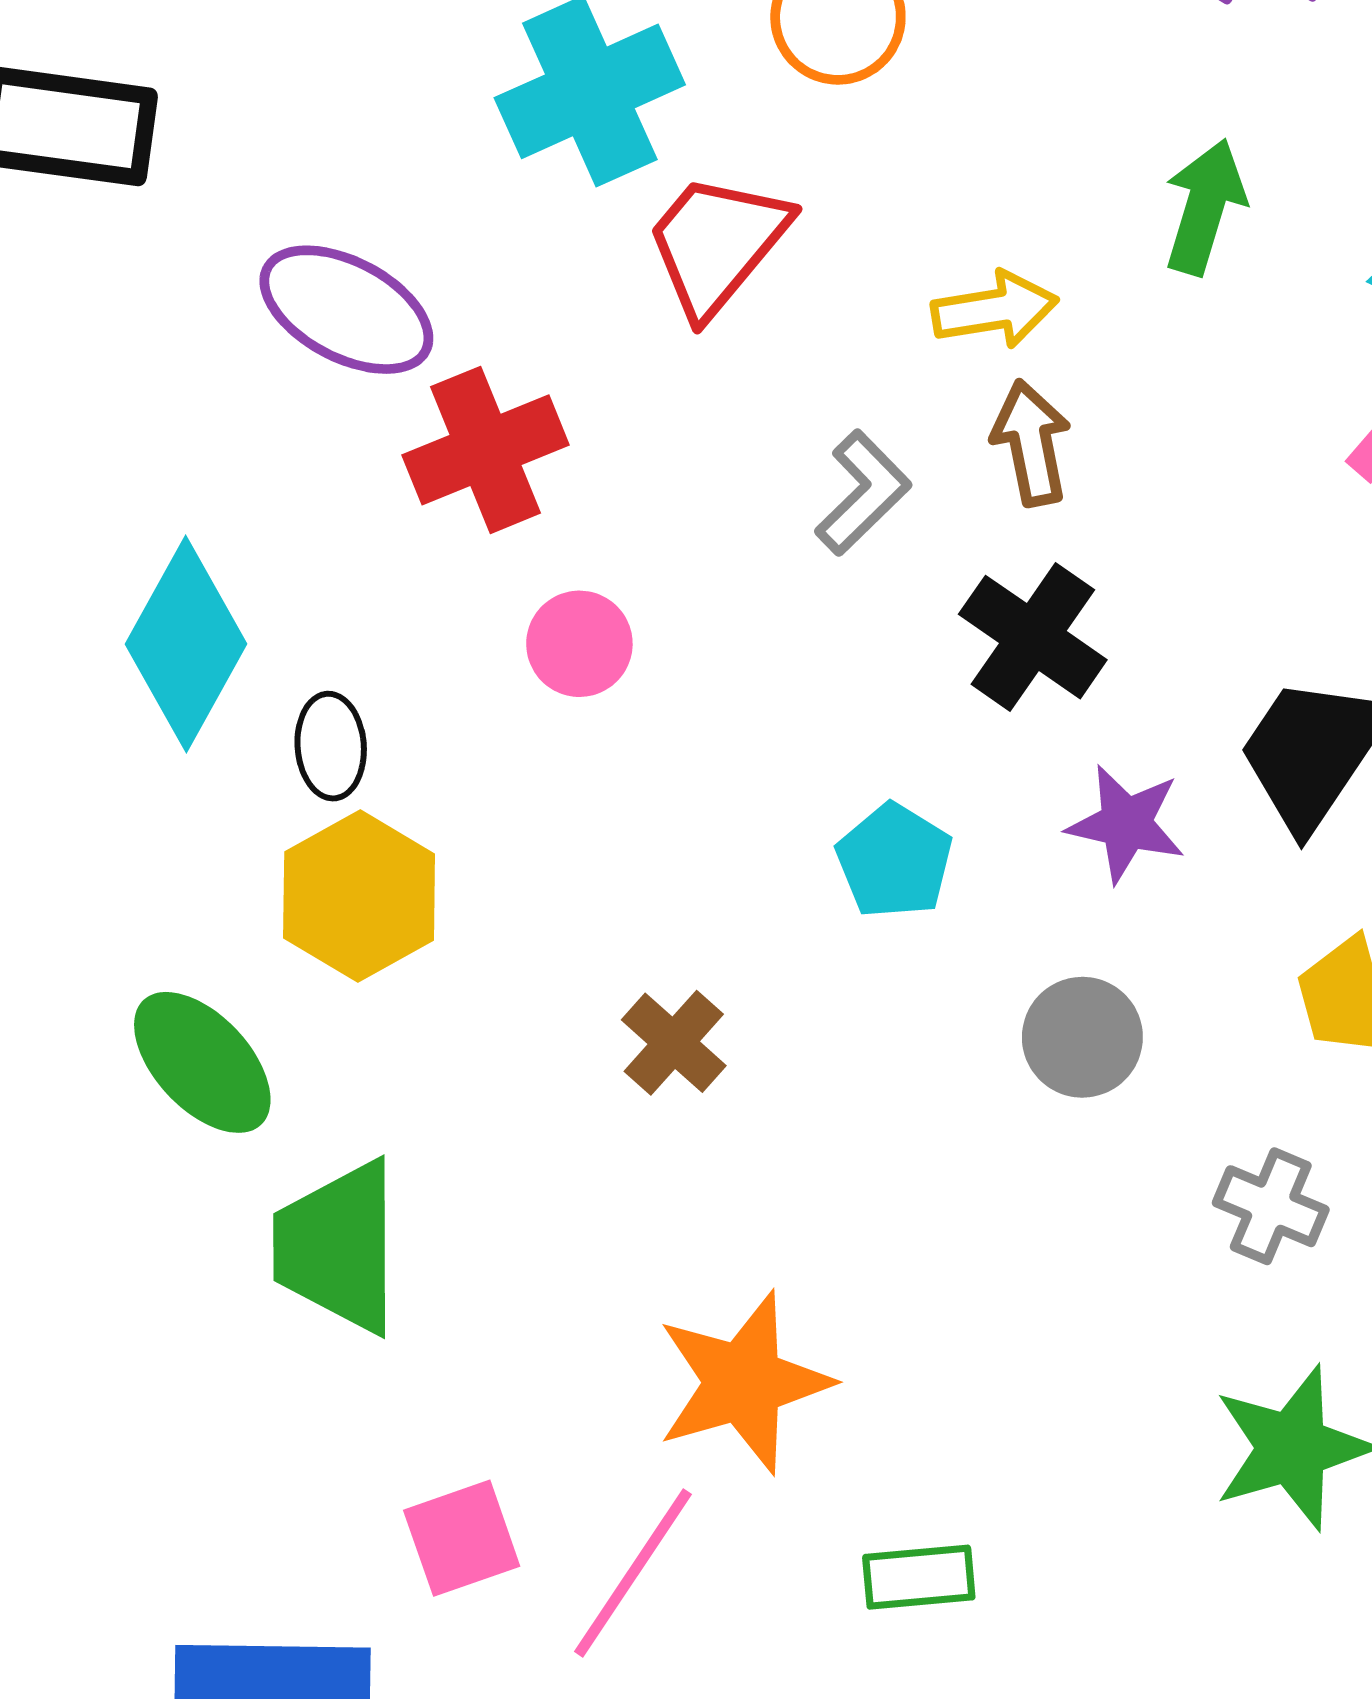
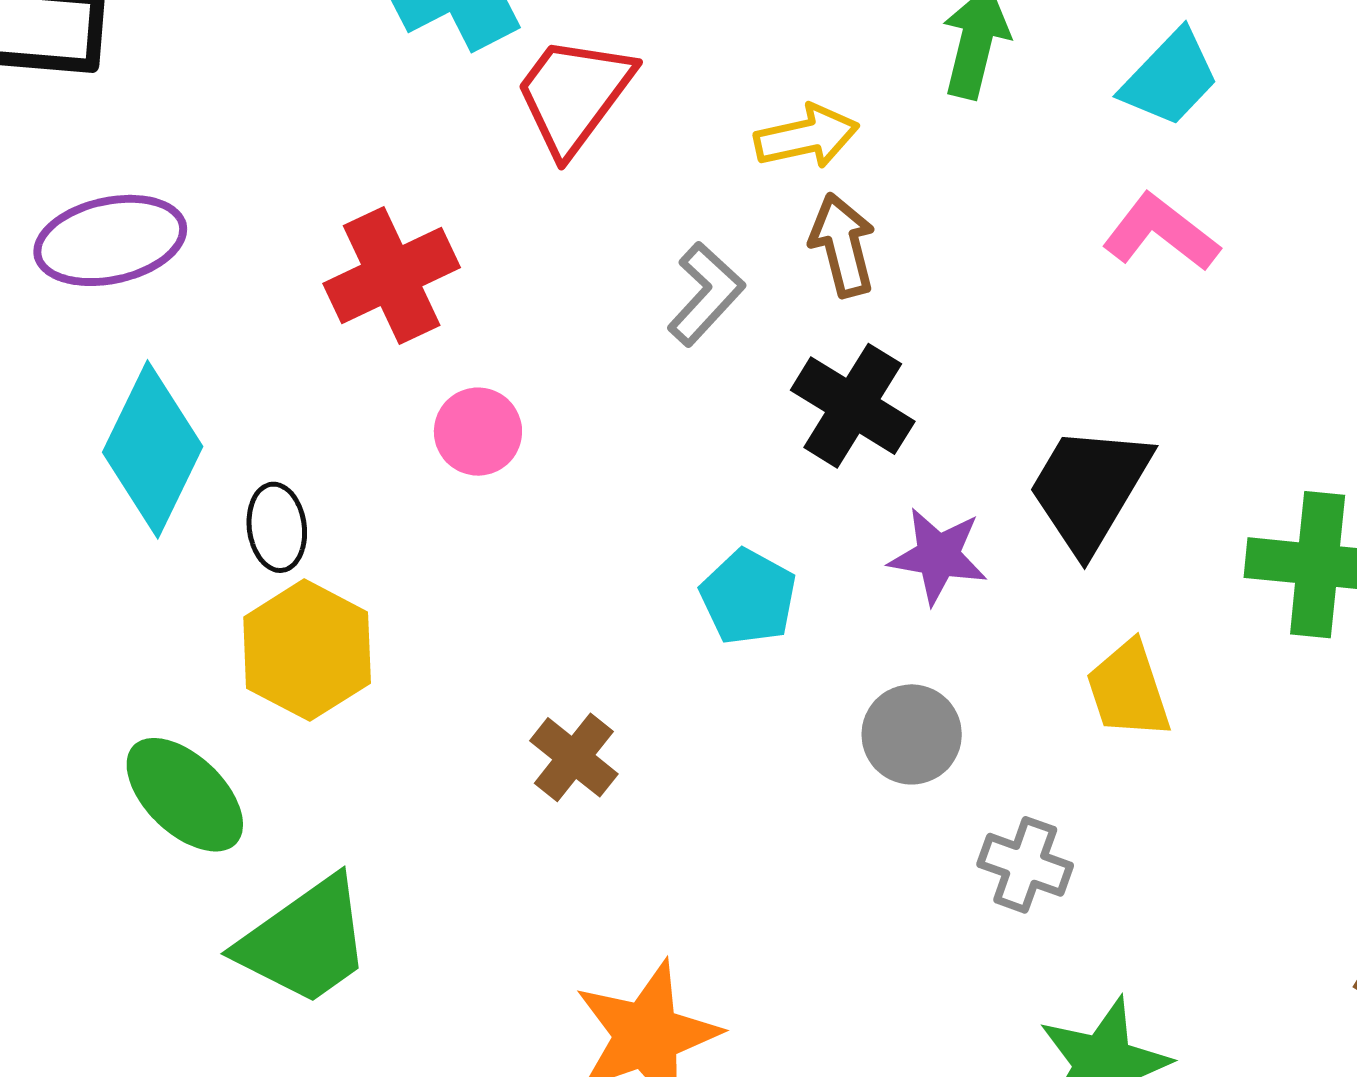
purple ellipse: (346, 310) -> (110, 240), moved, turned -37
gray cross: (1271, 1206) -> (1025, 865), moved
green trapezoid: (338, 1247) -> (305, 941), turned -122

